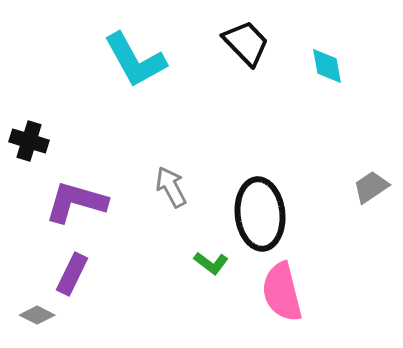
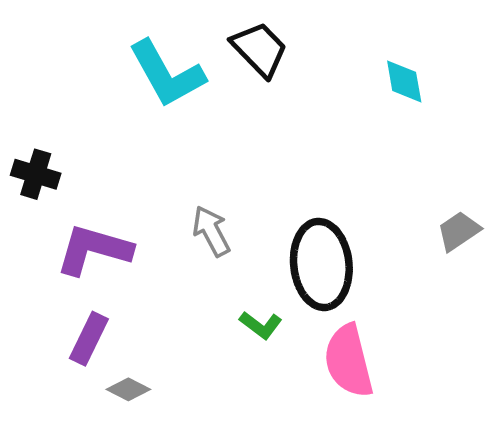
black trapezoid: (246, 43) -> (260, 49), moved
gray diamond: (37, 315) -> (128, 389), moved

